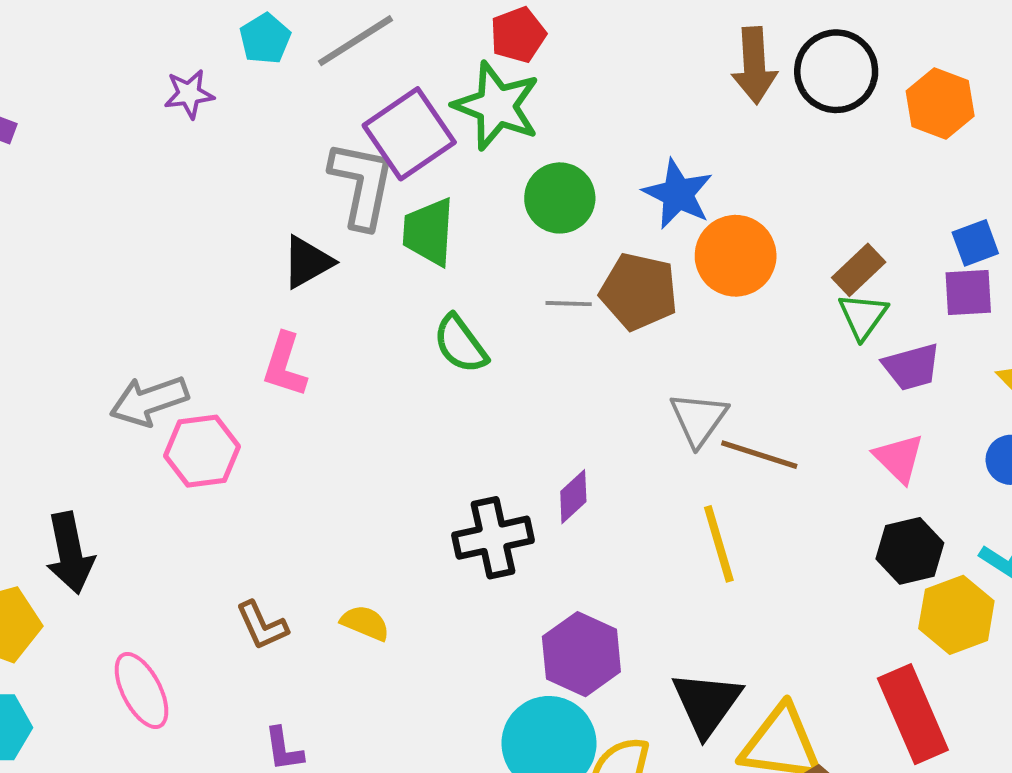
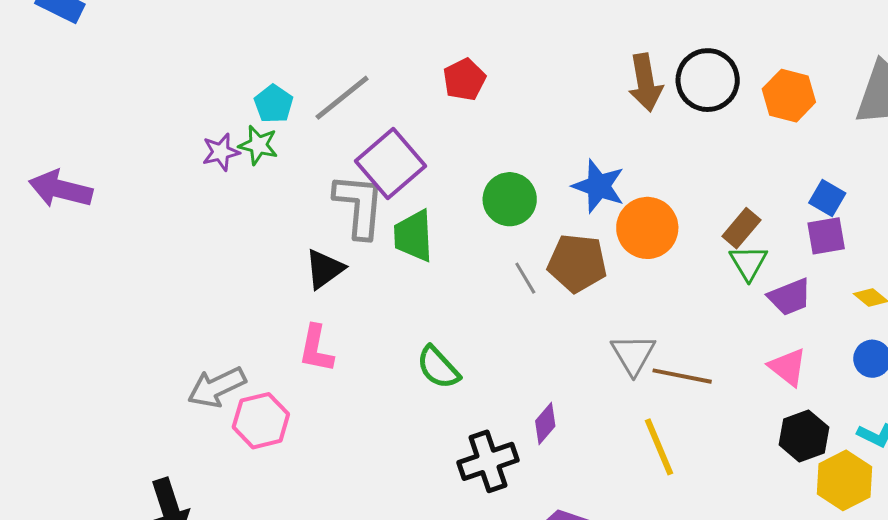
green star: (497, 106) -> (258, 145), moved, size x0.6
blue square: (975, 243) -> (827, 198), turned -33
gray line: (569, 304) -> (525, 278), turned 64
green semicircle: (460, 344) -> (438, 367), moved

